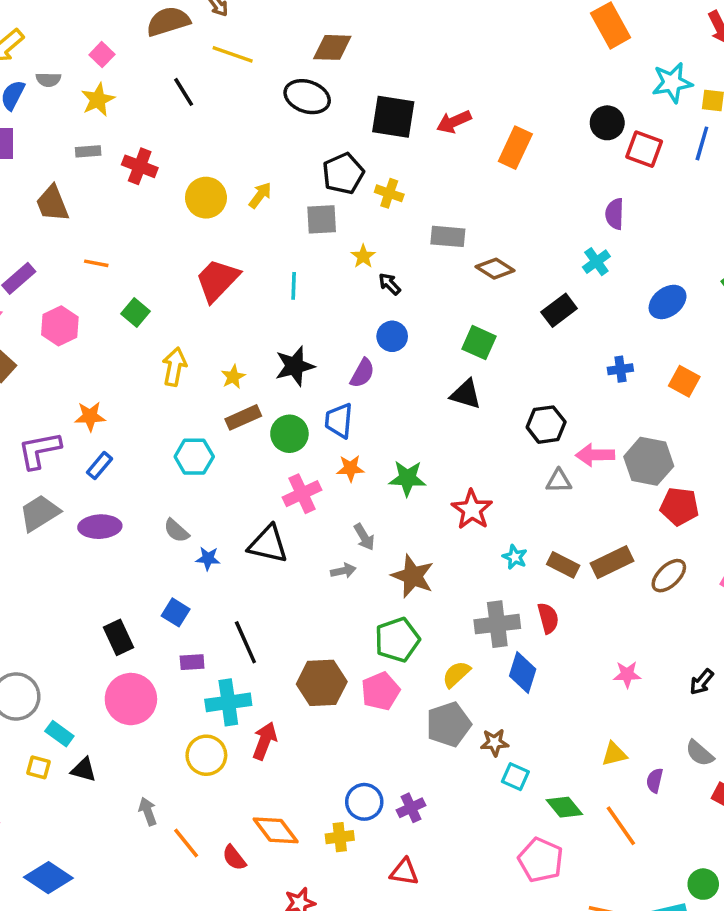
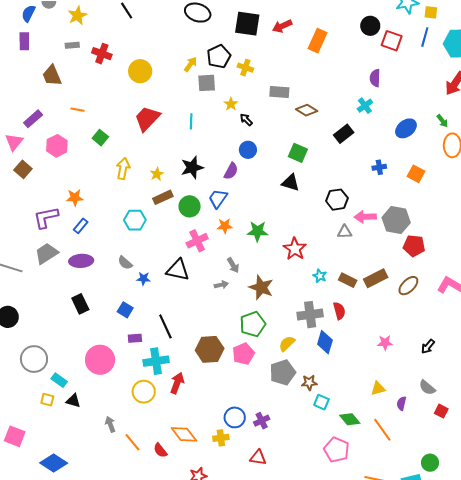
yellow arrow: (260, 195) -> (190, 64), moved
blue trapezoid: (339, 421) -> (218, 199), turned 30
black rectangle: (118, 637) -> (80, 304), moved

